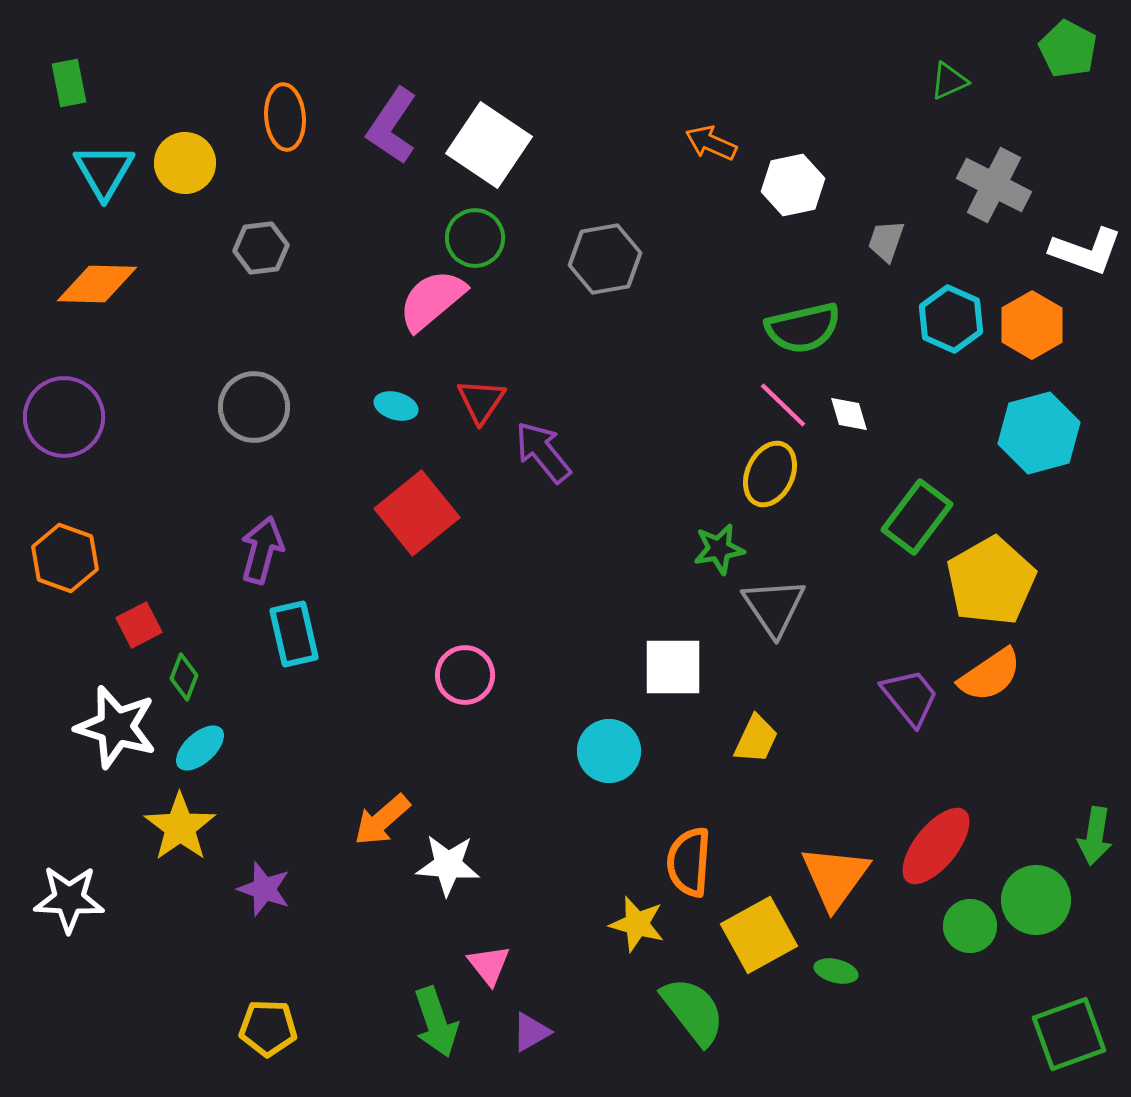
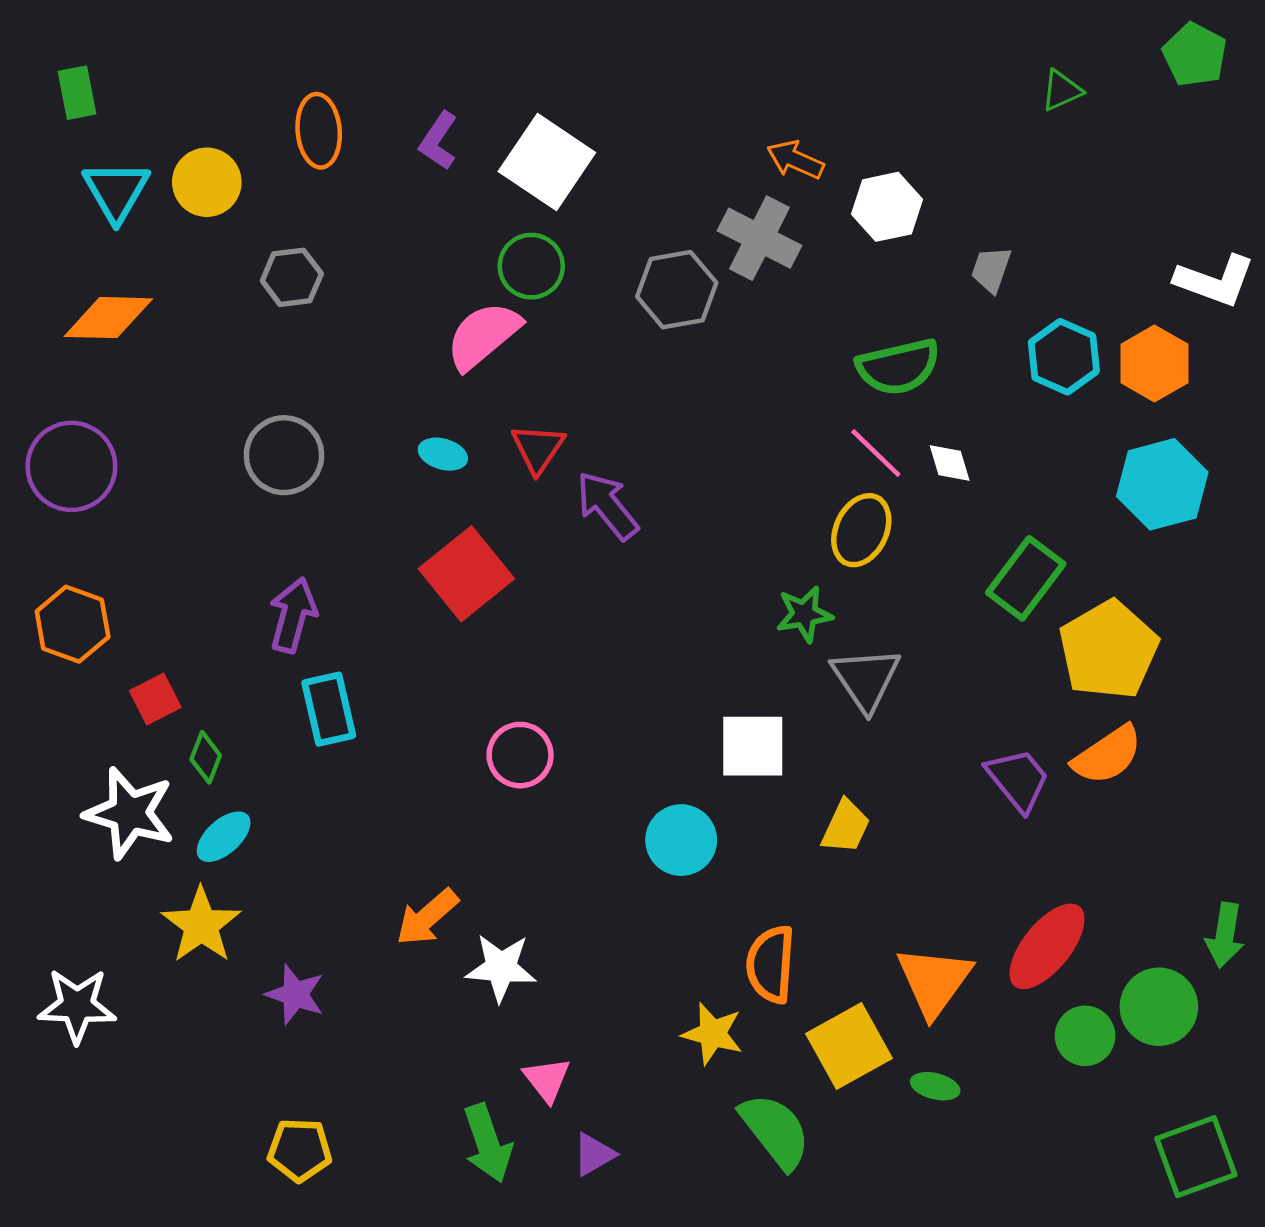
purple L-shape: (392, 126) -> (438, 141), size x0.7
gray cross: (994, 185) -> (759, 238), moved

